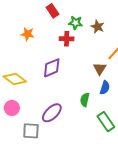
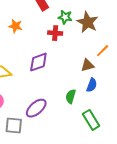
brown star: (98, 27) -> (87, 22), size x1.5
brown triangle: (100, 69) -> (87, 65), turned 40

